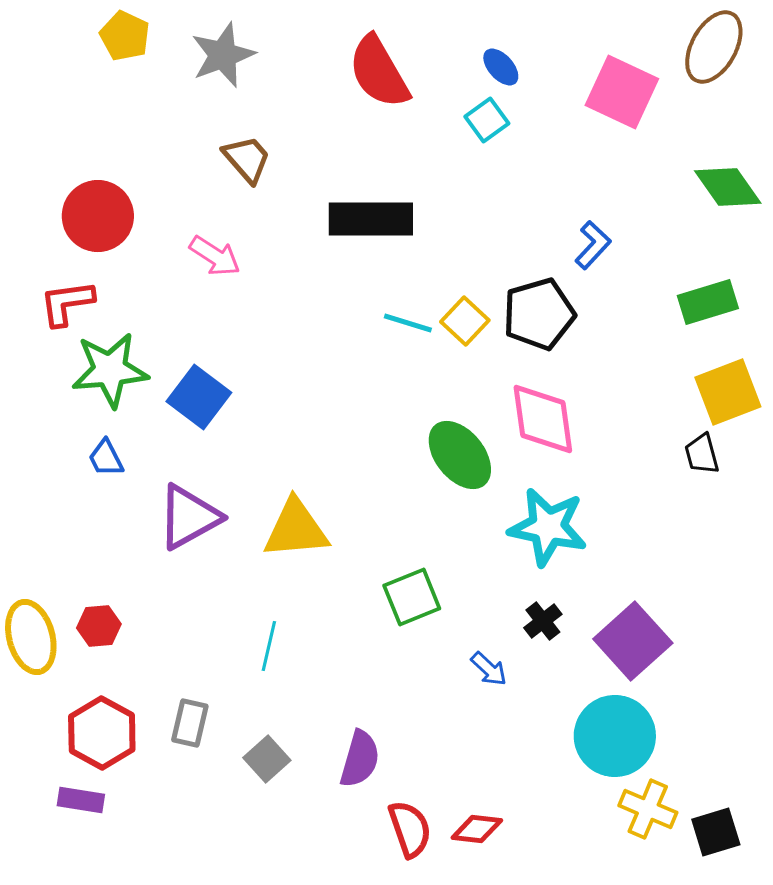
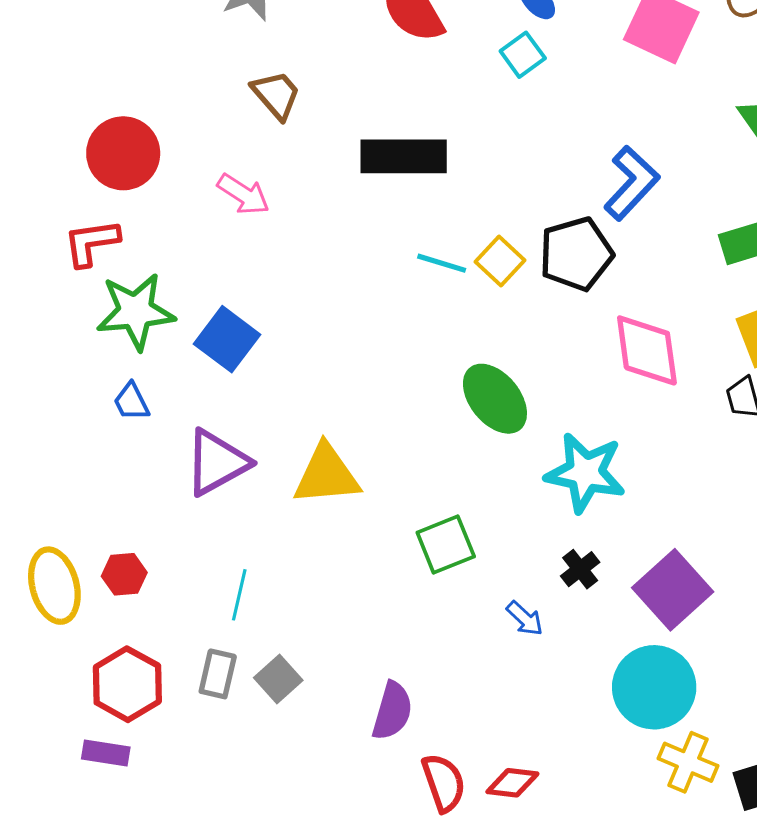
blue L-shape: (593, 245) -> (632, 183), size x1.5
pink diamond: (543, 419) -> (647, 350), moved
cyan line: (269, 646) -> (239, 595), moved
gray square: (267, 759) -> (278, 679), moved

